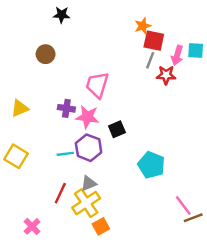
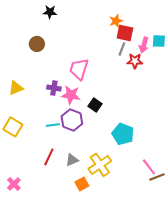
black square: (117, 129) -> (95, 105), turned -32
gray triangle: (89, 183) -> (72, 160), moved
yellow cross: (86, 203) -> (100, 165), moved
pink cross: (32, 226) -> (14, 184), moved

